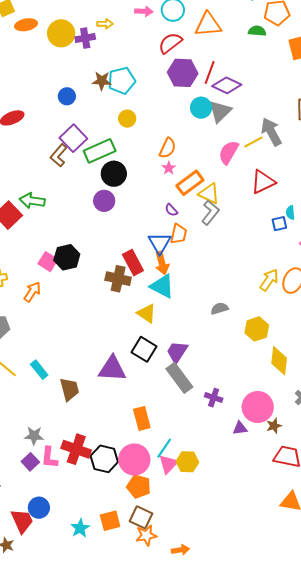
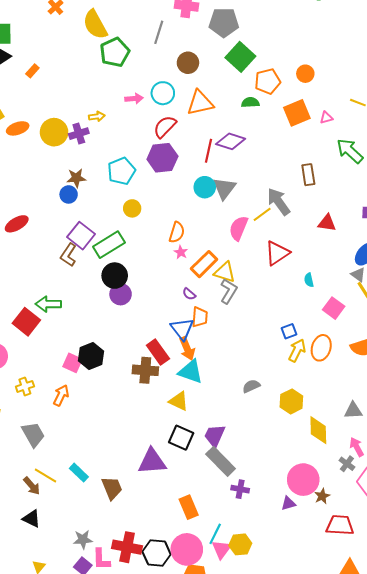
purple hexagon: (183, 73) -> (162, 158), moved
brown star: (102, 81) -> (76, 178), moved
purple diamond: (227, 85) -> (231, 141), moved
black circle: (114, 174) -> (115, 276), moved
blue square: (279, 224) -> (289, 331), moved
purple cross: (214, 398) -> (240, 489), moved

